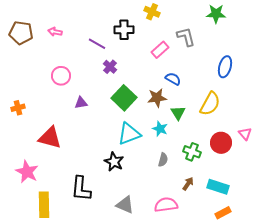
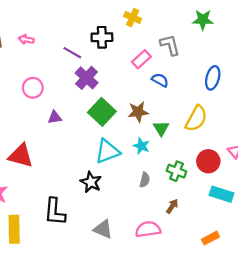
purple cross: (110, 67) -> (87, 78), size x1.5
blue semicircle: (173, 79) -> (160, 80), moved
cyan rectangle: (218, 187) -> (221, 194), moved

